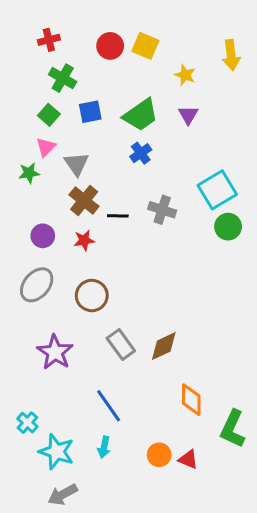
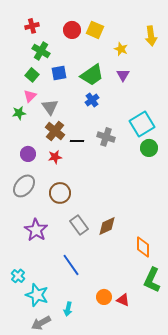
orange diamond: (191, 400) -> (143, 247), moved
cyan arrow: (104, 447) -> (68, 309), moved

